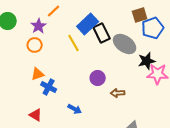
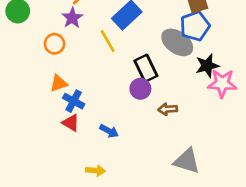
purple star: (39, 26) -> (72, 18), moved
blue pentagon: (153, 28) -> (195, 26), moved
black rectangle: (102, 33) -> (146, 68), moved
red triangle: (36, 115) -> (71, 123), moved

